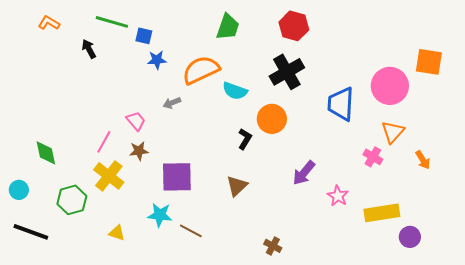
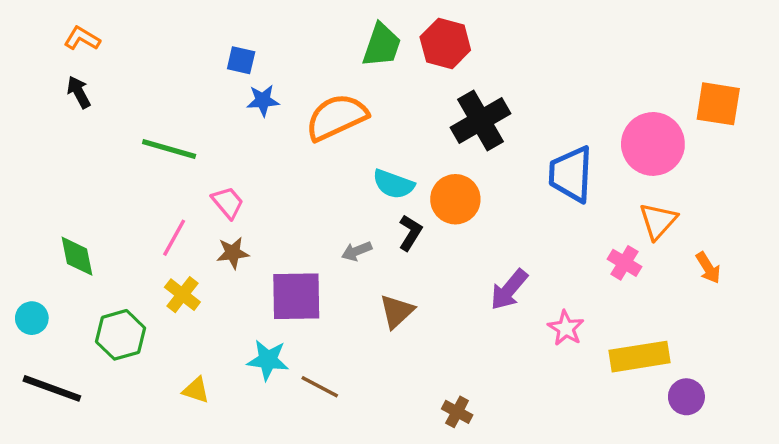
green line: (112, 22) -> (169, 149), moved
red hexagon: (294, 26) -> (445, 44), moved
black arrow: (89, 49) -> (79, 92), moved
cyan semicircle: (235, 91) -> (393, 184), moved
gray arrow: (172, 103) -> (357, 251), moved
yellow cross: (109, 176) -> (182, 295), size x0.7

